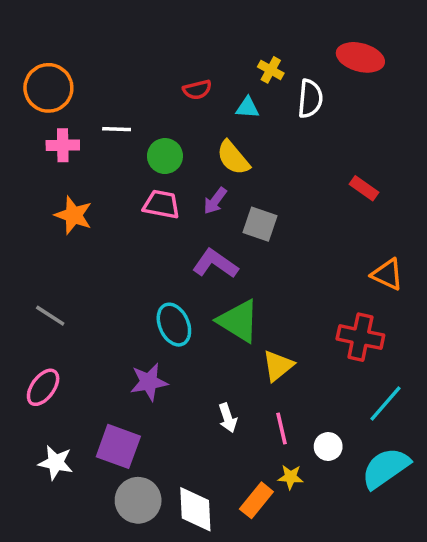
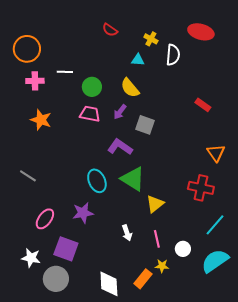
red semicircle: (197, 90) -> (110, 30), moved, turned 49
orange triangle: (387, 274) -> (216, 153), turned 30
pink ellipse: (43, 387) -> (45, 219), moved
gray circle: (138, 500) -> (56, 279), moved

